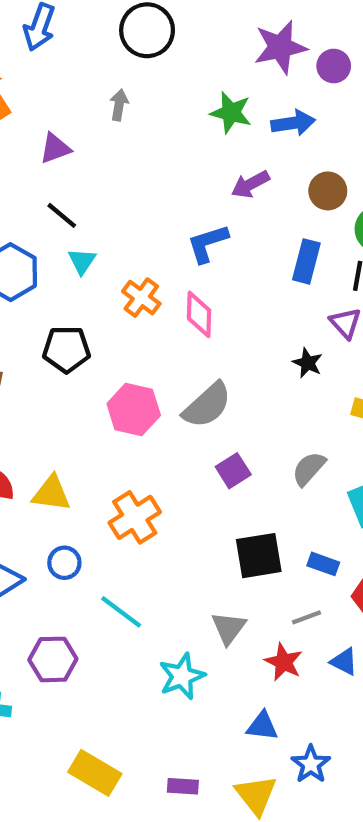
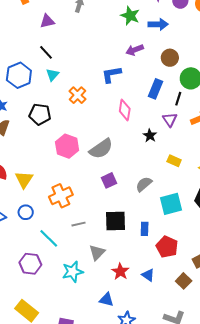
pink diamond: (199, 314) -> (125, 110), moved
yellow triangle: (51, 493) -> (24, 180), turned 48
blue rectangle: (323, 564) -> (145, 229), turned 64
gray line: (307, 617) -> (78, 224), moved
purple hexagon: (53, 659) -> (30, 264), moved

